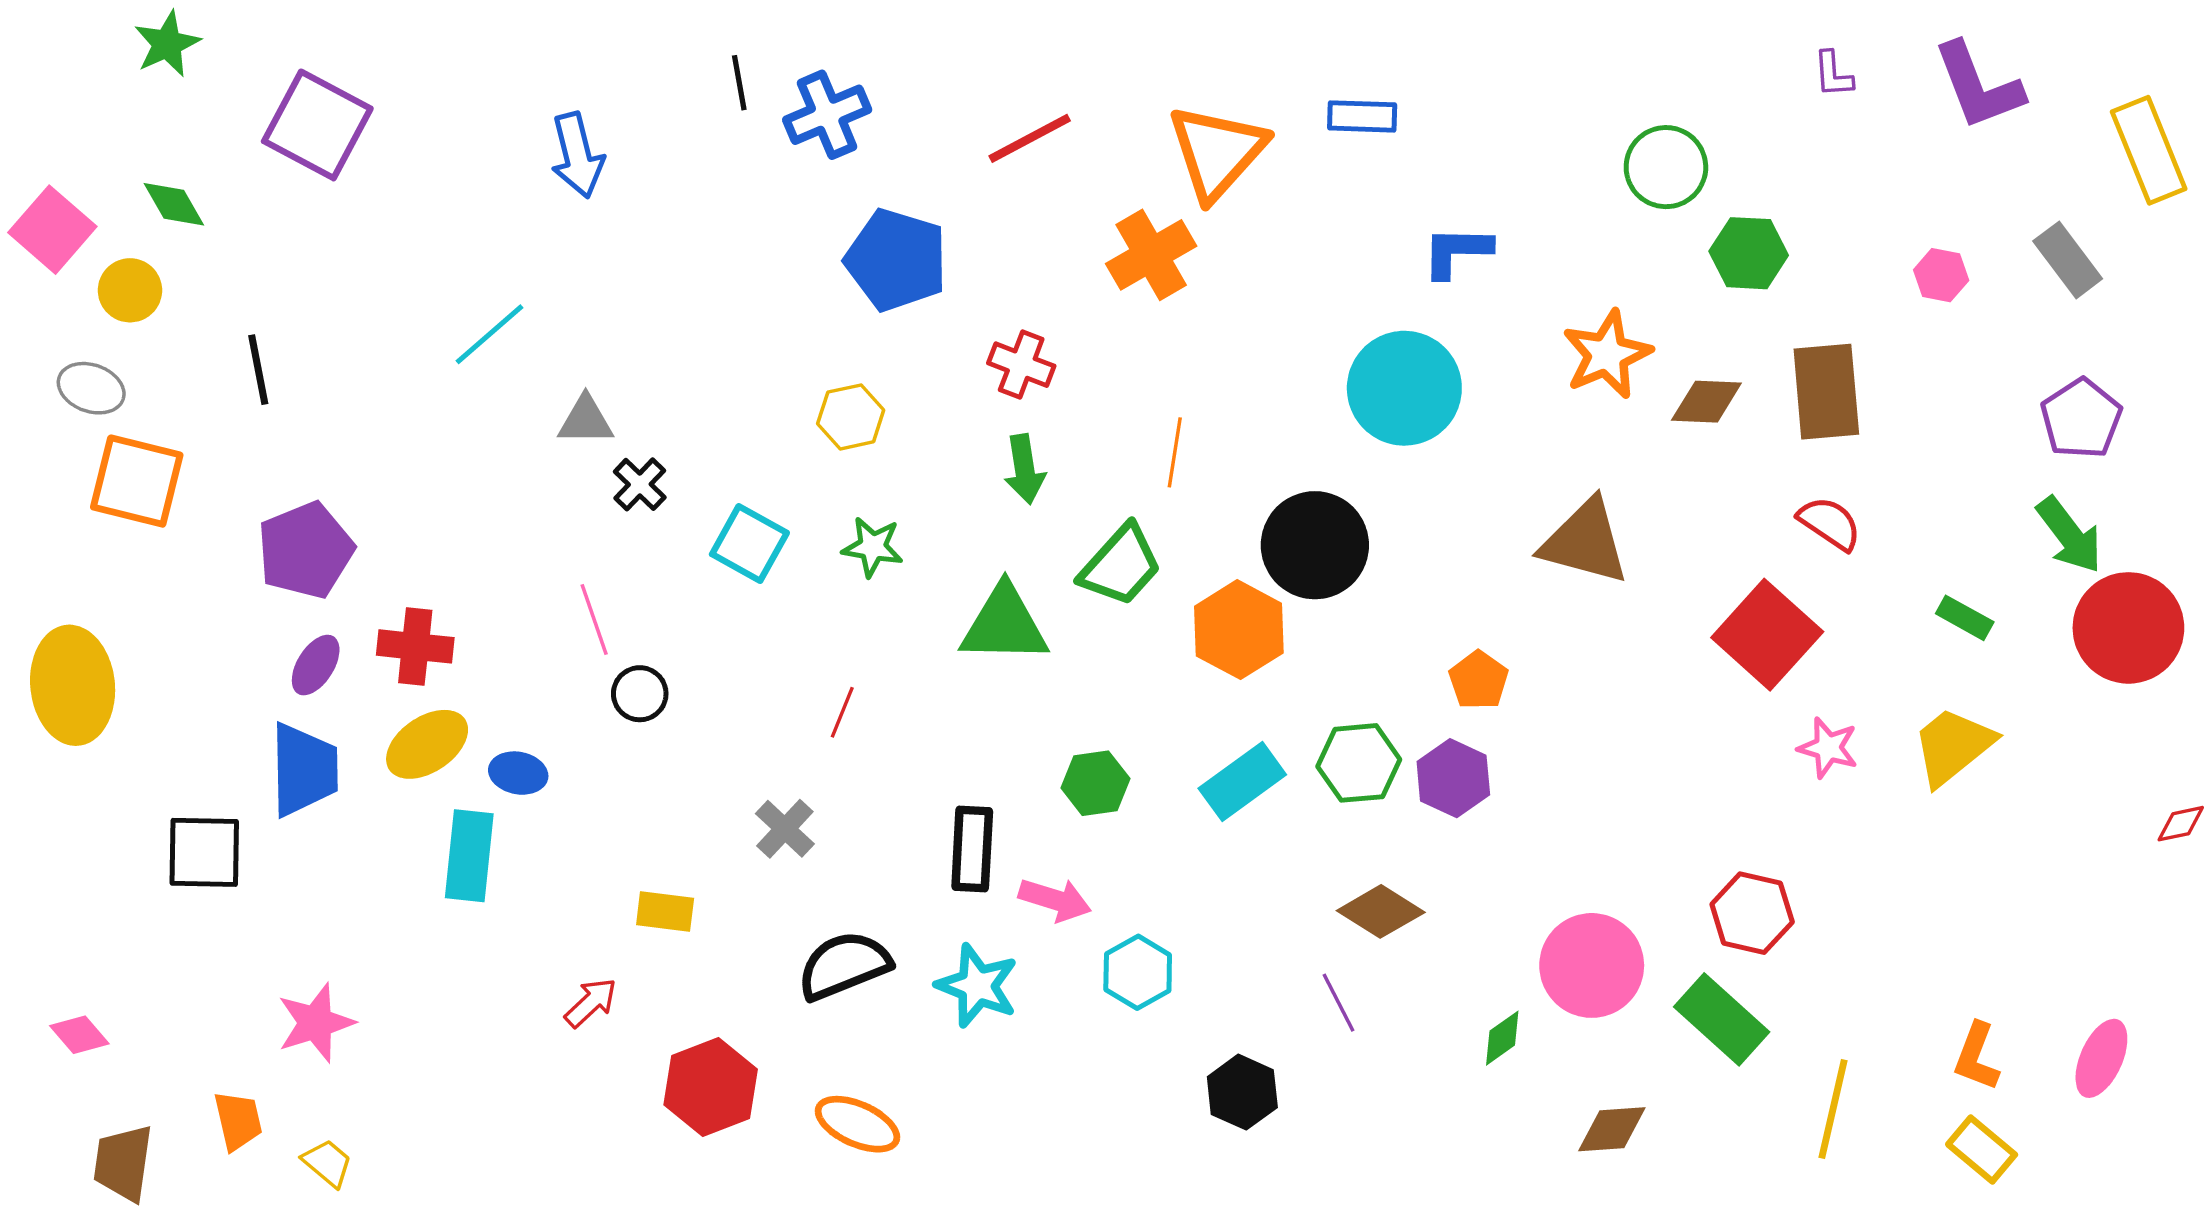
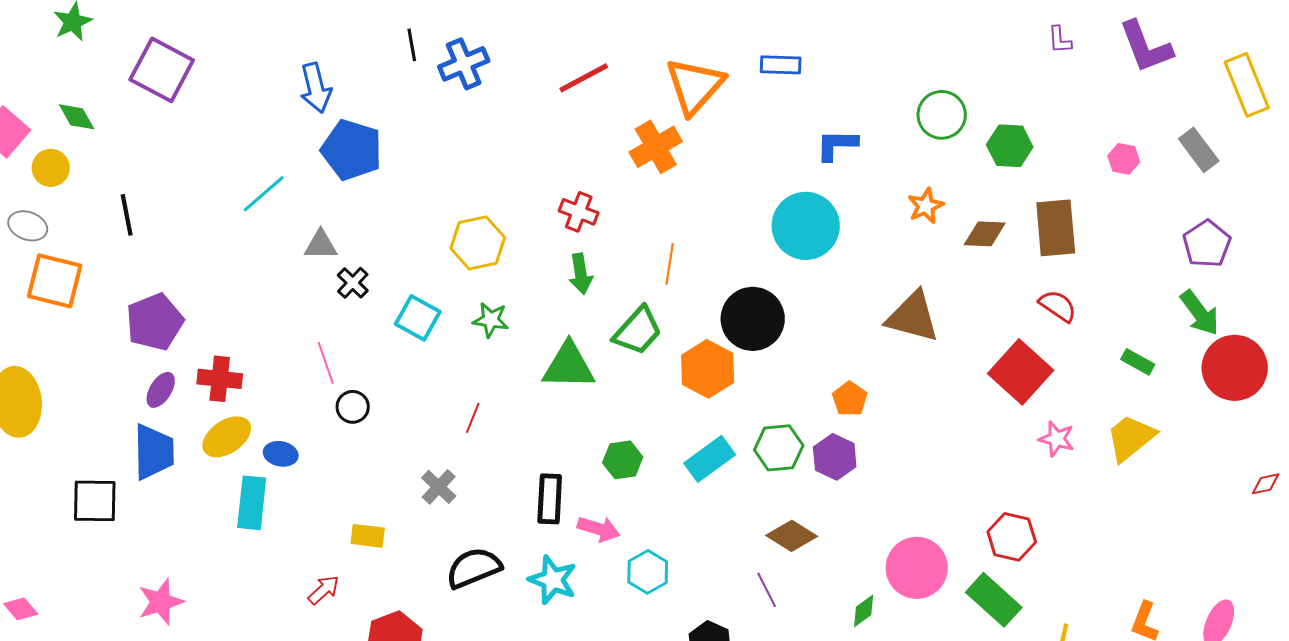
green circle: (1666, 167) -> (942, 115), moved
blue pentagon: (896, 260) -> (352, 150), moved
orange star: (1607, 354) -> (926, 206), size x0.7
yellow hexagon: (851, 417) -> (478, 243), size x1.4

